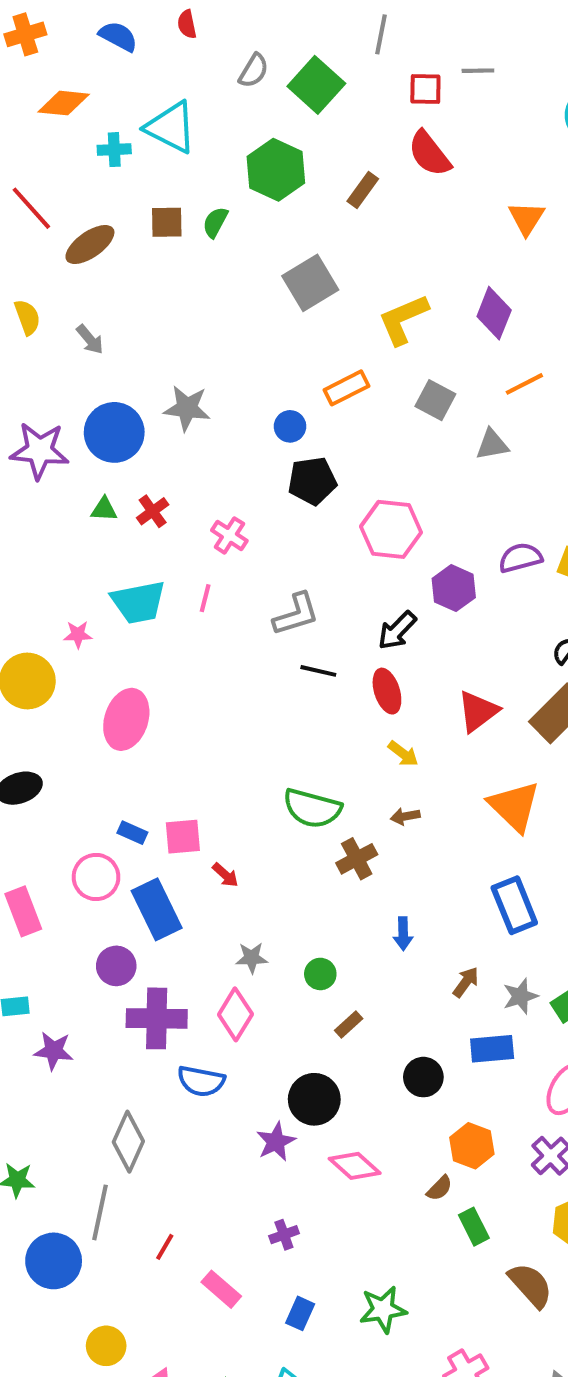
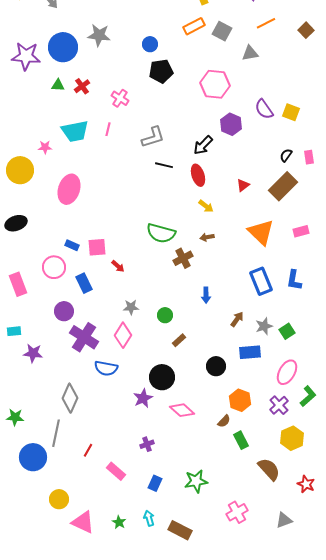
orange rectangle: (347, 388) -> (194, 26), moved
pink hexagon: (391, 529) -> (215, 84), moved
purple semicircle: (520, 558) -> (264, 109), turned -110
red triangle: (478, 711) -> (243, 185), size x0.6
blue rectangle: (157, 909) -> (84, 283), size x0.7
purple cross: (157, 1018) -> (84, 337), turned 32

